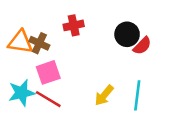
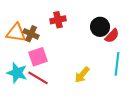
cyan star: (22, 93) -> (17, 73), turned 30
cyan line: (137, 95) -> (117, 64), moved

